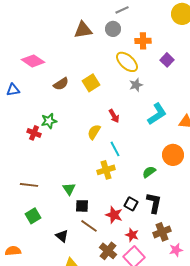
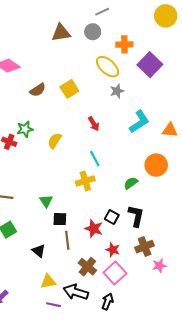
purple square: (167, 60) -> (150, 65), size x1.6
yellow semicircle: (94, 132) -> (55, 141), moved
brown line: (89, 226) -> (67, 240), turned 48

